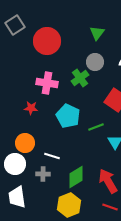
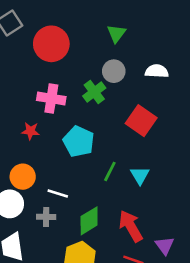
green line: (96, 127) -> (110, 171), moved, turned -42

